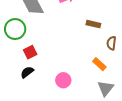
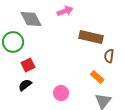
brown rectangle: (93, 24) -> (91, 37), size x1.6

